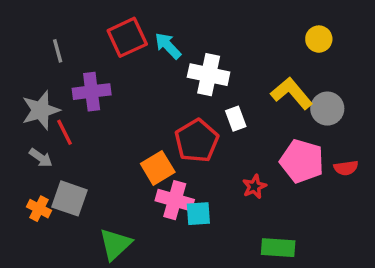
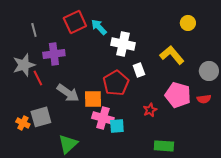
gray circle: (327, 109) -> (209, 71), moved
gray arrow: (41, 158) -> (68, 93), moved, size x1.6
orange square: (158, 168) -> (93, 99), turned 30
gray square: (70, 198) -> (41, 117), turned -35

